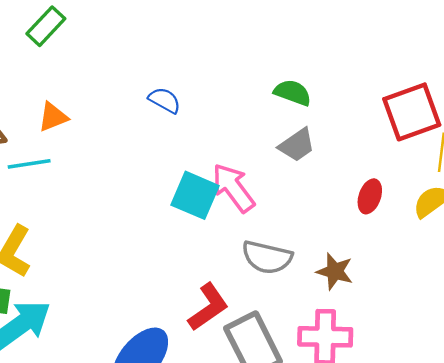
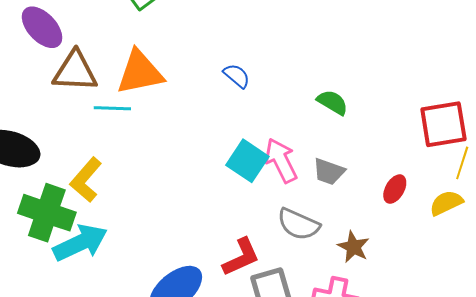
green semicircle: (293, 93) -> (333, 102), moved
orange triangle: (53, 117) -> (140, 72), size x1.8
gray trapezoid: (297, 145) -> (329, 172), moved, turned 44

